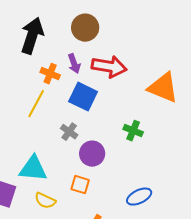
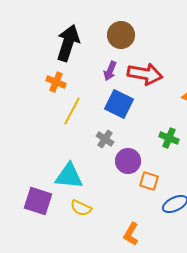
purple arrow: (74, 64) -> (110, 71), turned 42
orange cross: (50, 74) -> (56, 82), moved
orange square: (80, 185) -> (149, 181), moved

